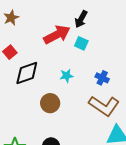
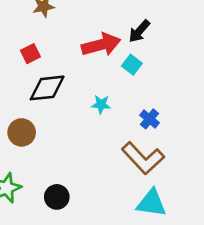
brown circle: (50, 103) -> (22, 132), moved

